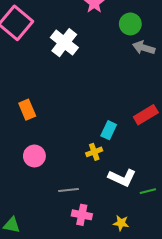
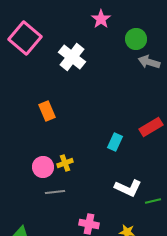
orange rectangle: (27, 110) -> (47, 111), moved
yellow cross: (94, 152) -> (65, 163), moved
gray line: (68, 190) -> (55, 192), moved

